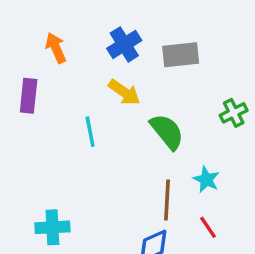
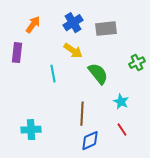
orange arrow: (56, 48) -> (33, 25), turned 60
brown line: (167, 200) -> (82, 114), moved

